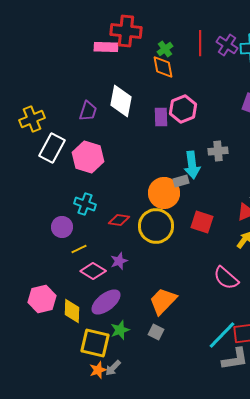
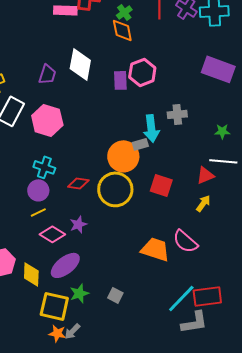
purple circle: (62, 227) -> (38, 190), moved
orange trapezoid: (163, 301) -> (155, 249), moved, turned 64
orange star: (98, 370) -> (57, 333), turned 30

